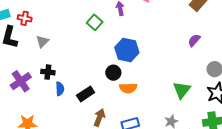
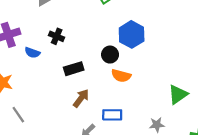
black cross: (48, 72) -> (57, 36), moved
blue semicircle: (60, 89) -> (32, 53), moved, turned 96

